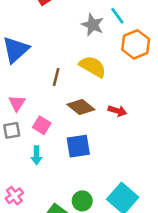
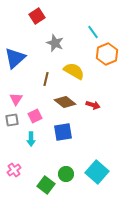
gray star: (93, 25) -> (55, 43), moved
pink square: (42, 125) -> (35, 116), turned 32

